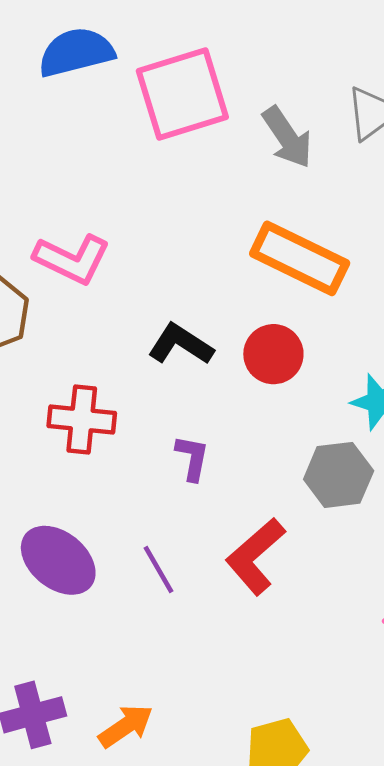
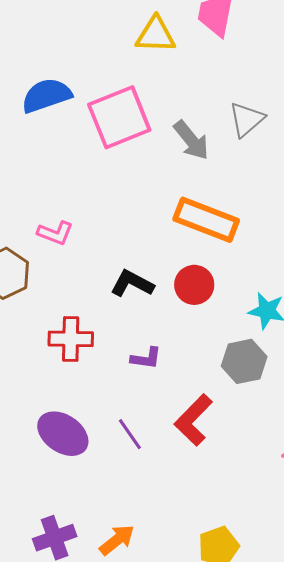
pink L-shape: (72, 259) -> (55, 233), size x0.7
purple L-shape: (192, 458) -> (146, 358), turned 92

